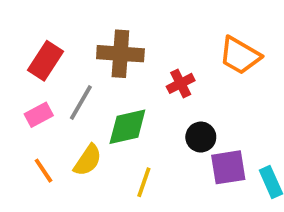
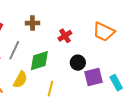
brown cross: (120, 54) -> (32, 23), size x0.6
orange trapezoid: (240, 55) -> (104, 32), moved

